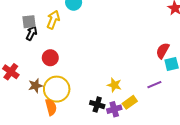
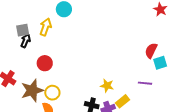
purple line: (154, 85) -> (145, 83), turned 32
brown star: (35, 86) -> (32, 90), size x1.6
yellow circle: (57, 89) -> (52, 93), size x0.6

